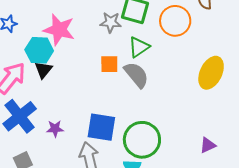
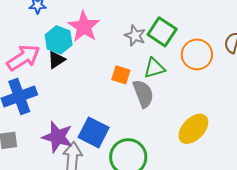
yellow ellipse: (211, 73) -> (193, 129), moved
purple star: (55, 129) -> (58, 137), moved, size x1.8

